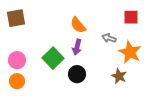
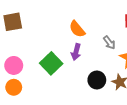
gray arrow: (109, 38) -> (109, 43), turned -144
black circle: (77, 74) -> (97, 80), moved

